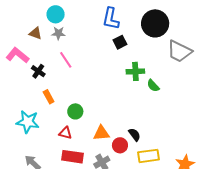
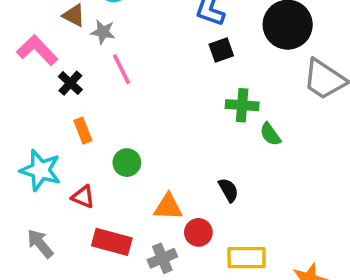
gray star: (58, 33) -> (103, 32), moved
red triangle: (65, 133) -> (83, 197), moved
black semicircle: (134, 135) -> (228, 190), moved

